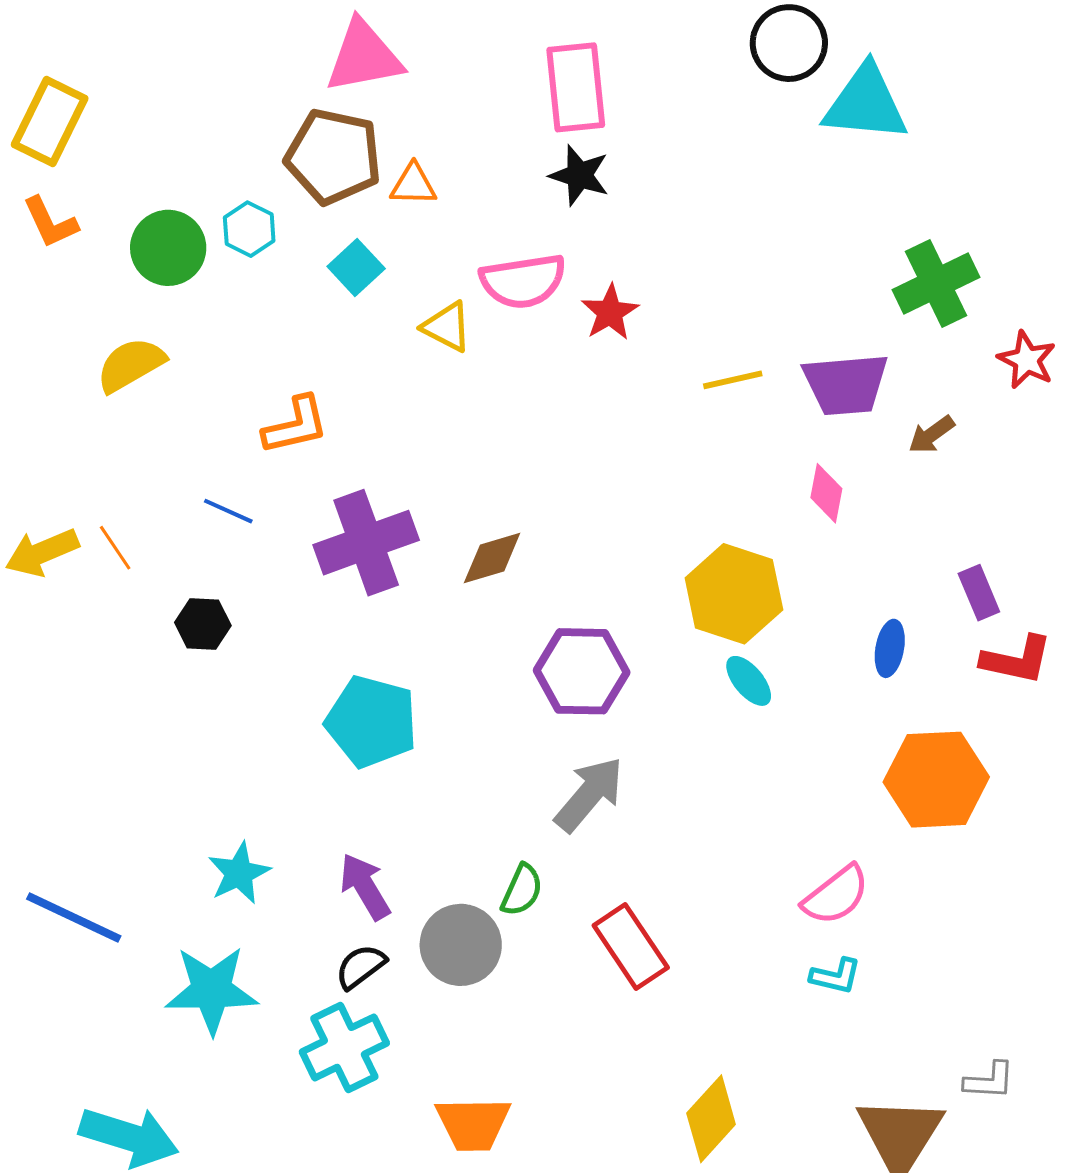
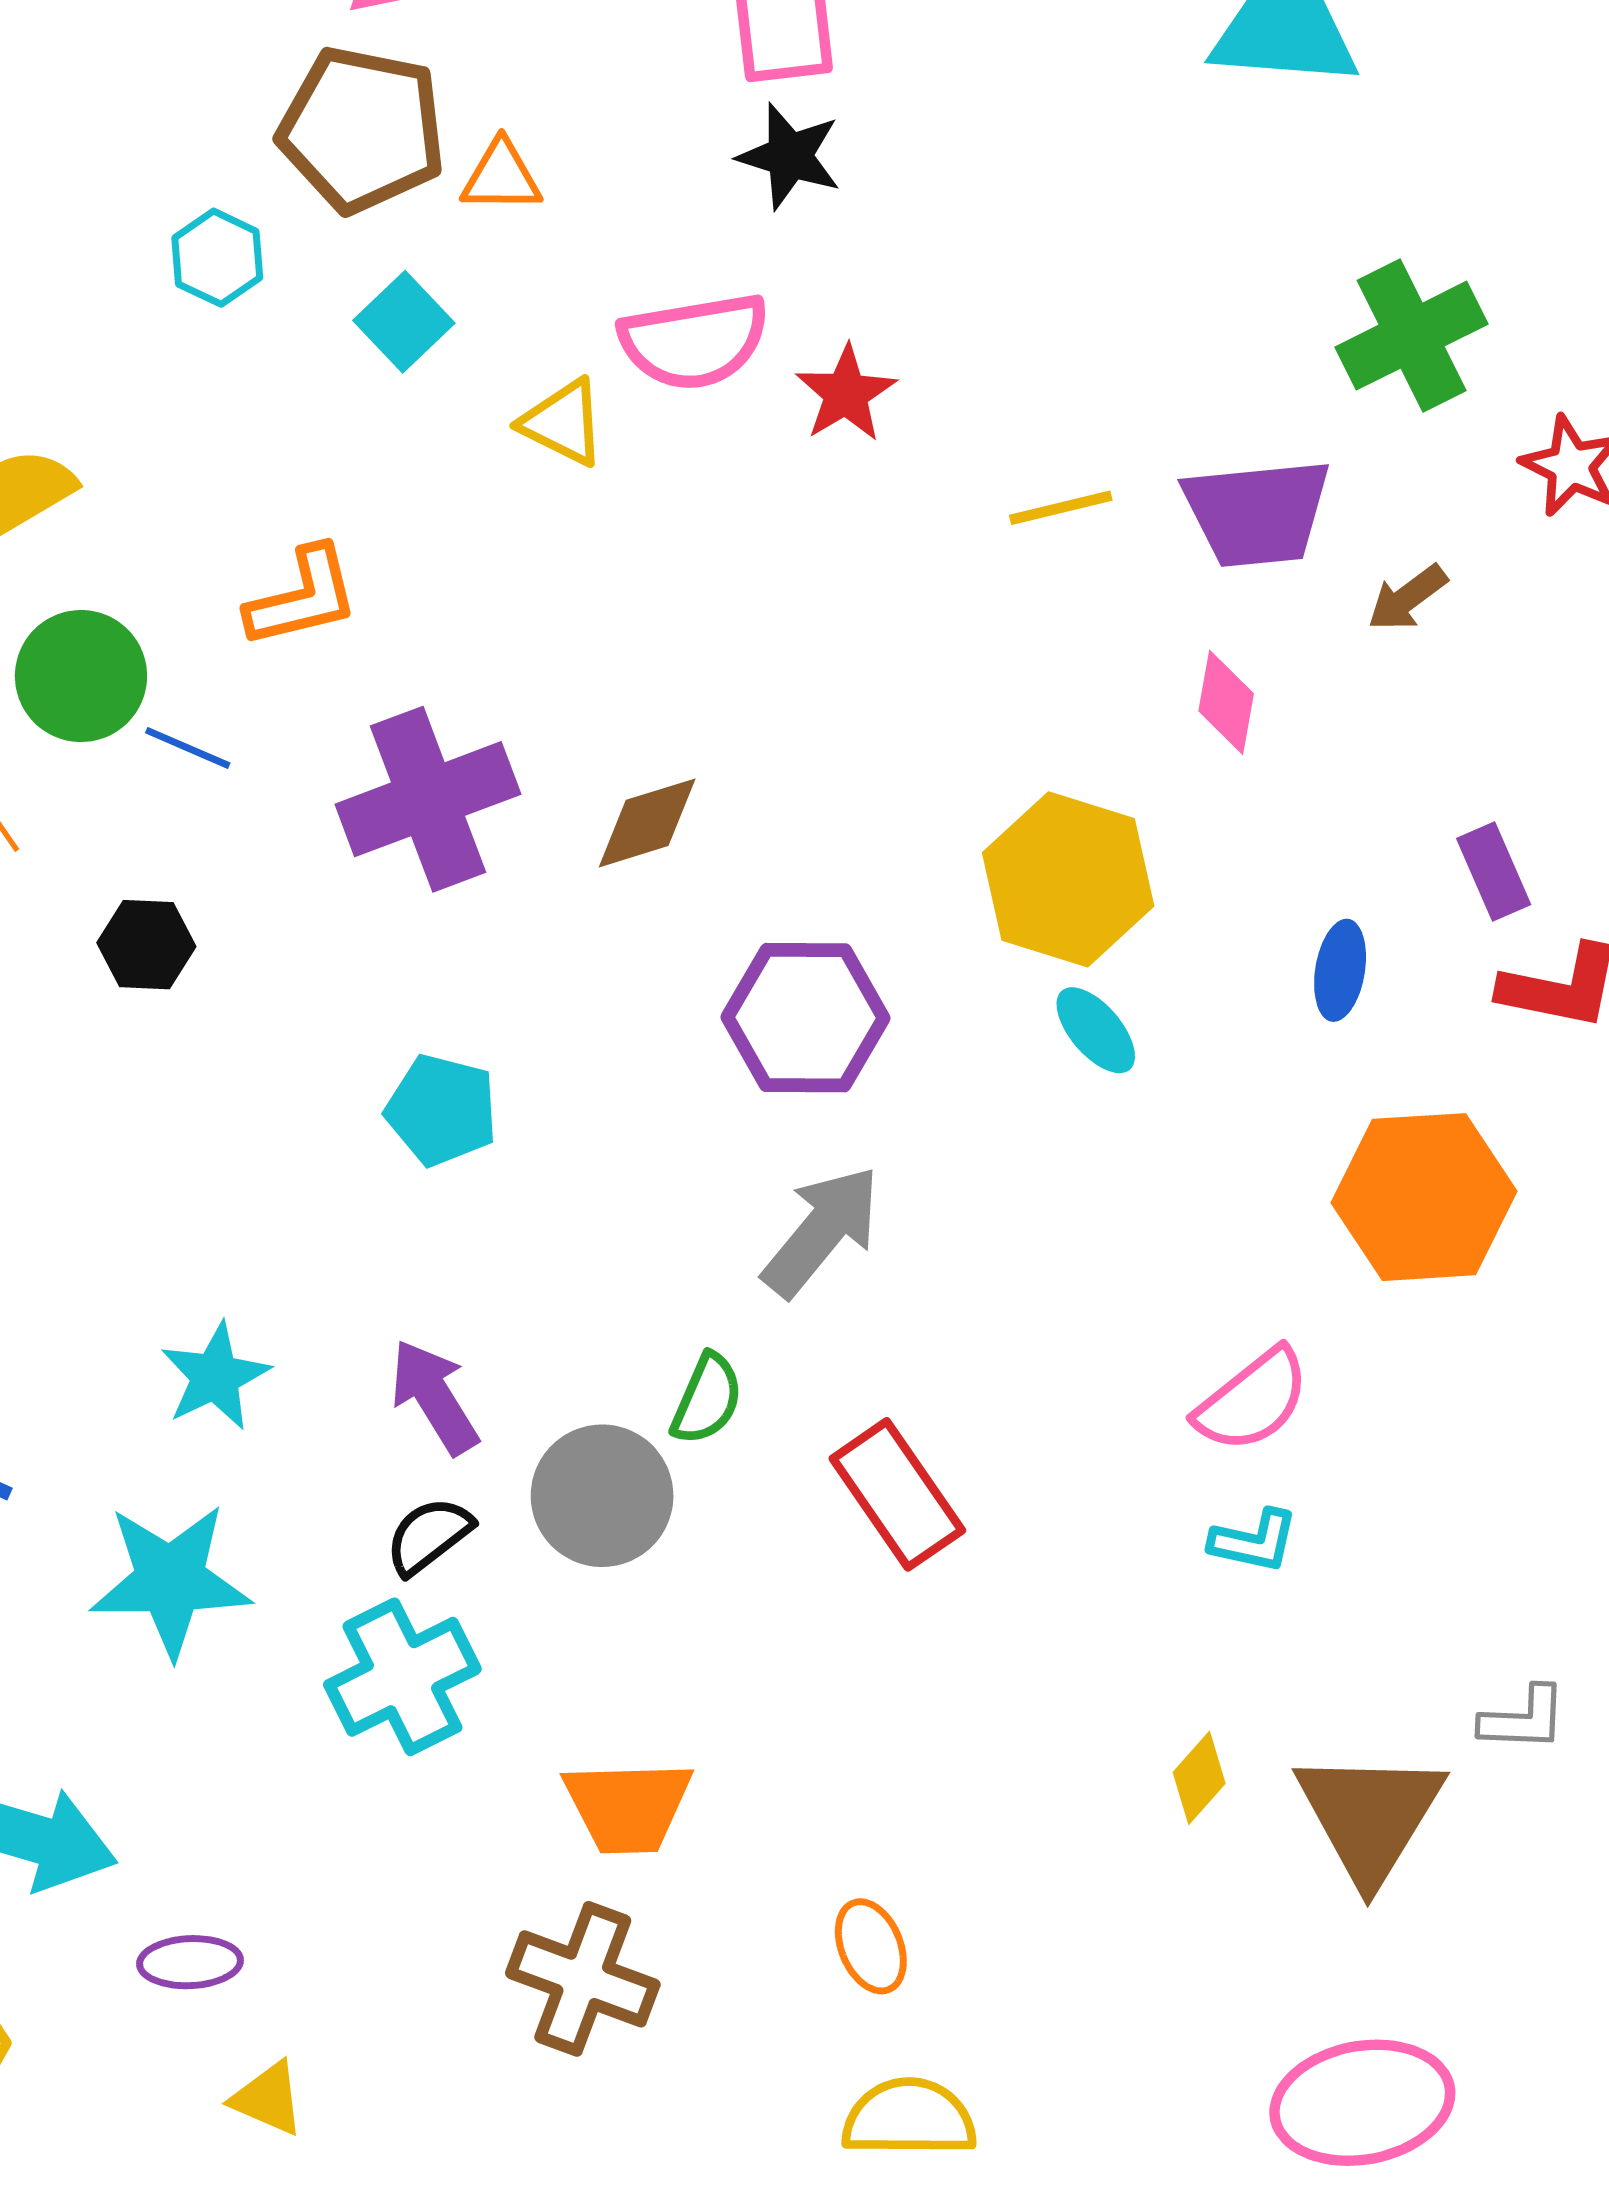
green circle: (168, 248) -> (81, 676), moved
cyan pentagon: (371, 722) -> (442, 1110), size x0.7
yellow diamond: (711, 1119) -> (1199, 1778), moved, size x0.6

